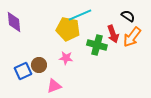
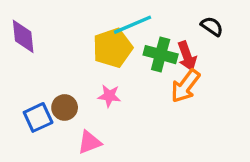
yellow pentagon: (68, 29) -> (113, 48), turned -30
orange arrow: (132, 37) -> (185, 86), moved
green cross: (97, 45) -> (161, 55), moved

